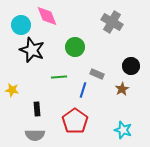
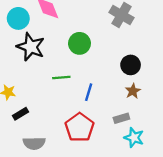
black circle: (131, 66) -> (131, 65), moved
gray rectangle: (97, 74) -> (121, 118), moved, turned -40
black rectangle: (37, 109) -> (21, 114), moved, turned 64

